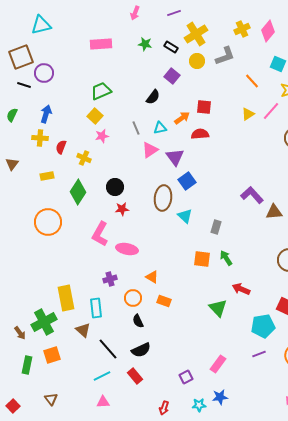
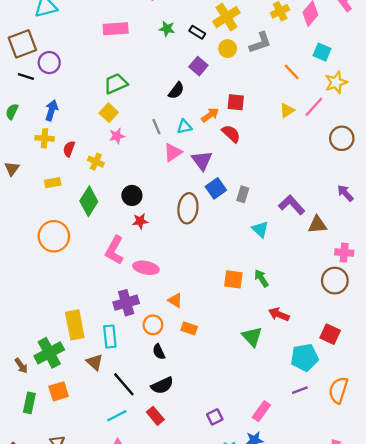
red semicircle: (200, 134) -> (231, 134), turned 48
cyan triangle: (185, 216) -> (260, 229), moved
gray rectangle: (216, 227) -> (243, 194), moved
purple cross: (110, 279) -> (126, 303), size x1.5
pink rectangle: (218, 364) -> (261, 411), moved

